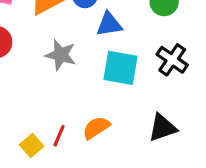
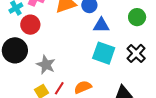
gray star: (61, 55) -> (46, 65), moved

